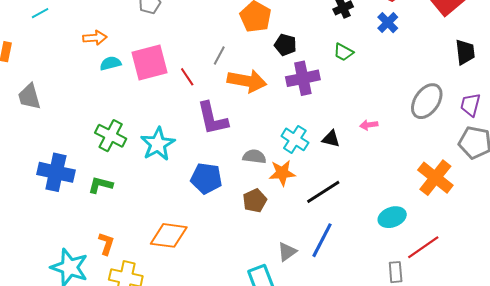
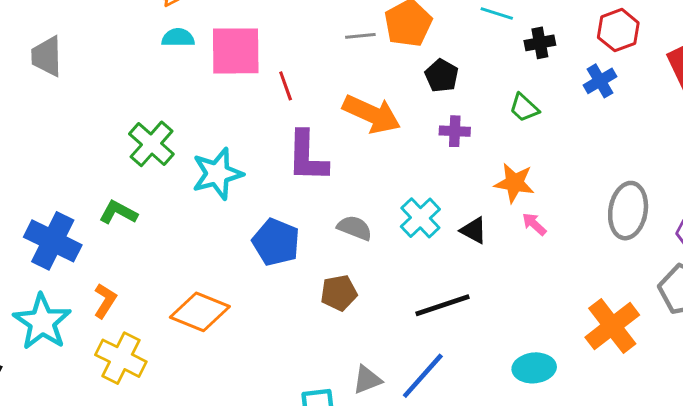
gray line: (219, 56) -> (360, 36), moved, turned 42
purple cross: (303, 78) -> (455, 131), size x0.6
gray ellipse: (427, 101) -> (628, 211), turned -39
pink arrow: (369, 125) -> (534, 224), turned 36
blue cross: (56, 172) -> (53, 241), moved
orange star: (282, 173) -> (514, 183), moved

